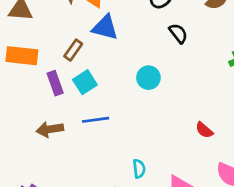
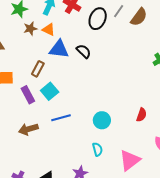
black semicircle: (178, 33) -> (84, 51), moved
cyan circle: (148, 78) -> (102, 120), moved
red semicircle: (204, 130) -> (142, 115), turned -104

